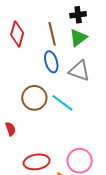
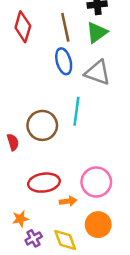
brown circle: (34, 98) -> (42, 125), moved
cyan line: (62, 103) -> (76, 111), turned 60

